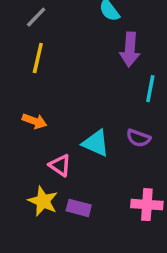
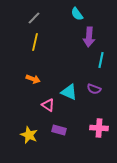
yellow star: (43, 201) -> (29, 135), moved

